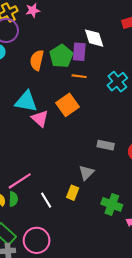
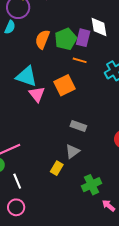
gray rectangle: (106, 145) -> (78, 126), moved
white line: (46, 200) -> (17, 181), moved
green cross: (112, 204) -> (92, 185), turned 36
pink circle: (37, 240) -> (16, 207), size x0.7

